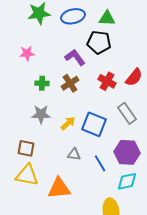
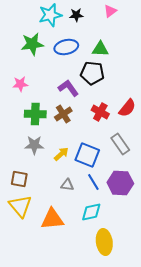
green cross: (42, 83) -> (35, 114), size x1.5
blue line: (100, 163) -> (93, 182), moved
yellow triangle: (27, 175) -> (20, 206), turned 40
cyan diamond: (127, 181) -> (91, 212), moved

